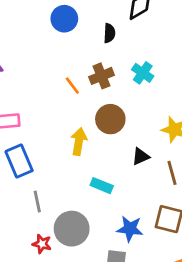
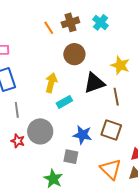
yellow arrow: (79, 142) -> (51, 83), moved
black triangle: (141, 156) -> (94, 83), size x1.6
cyan rectangle: (102, 186) -> (64, 102), turned -56

